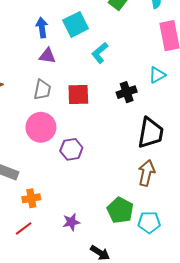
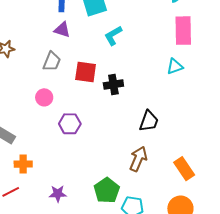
cyan triangle: (157, 75) -> (175, 66), moved
black cross: (127, 92) -> (113, 85), moved
pink circle: (41, 127) -> (44, 97), size x0.6
black trapezoid: (151, 133) -> (149, 121), size x0.7

